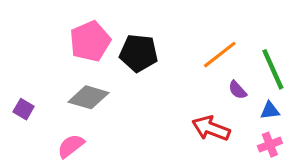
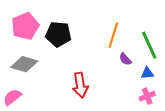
orange line: (220, 55) -> (113, 35), turned -35
red arrow: (211, 128) -> (80, 85), moved, turned -120

